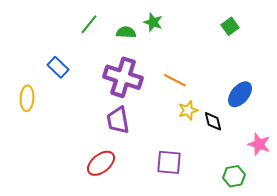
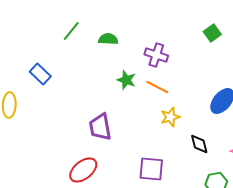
green star: (153, 22) -> (126, 80), moved
purple cross: (123, 77) -> (156, 55), moved, size x0.6
black diamond: (213, 121) -> (199, 144), moved

